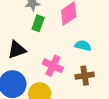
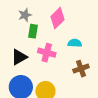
pink cross: (53, 66) -> (47, 53), moved

